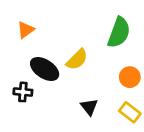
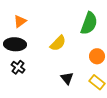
black ellipse: (45, 69) -> (15, 44), moved, turned -30
black cross: (23, 92) -> (18, 67), turned 32

